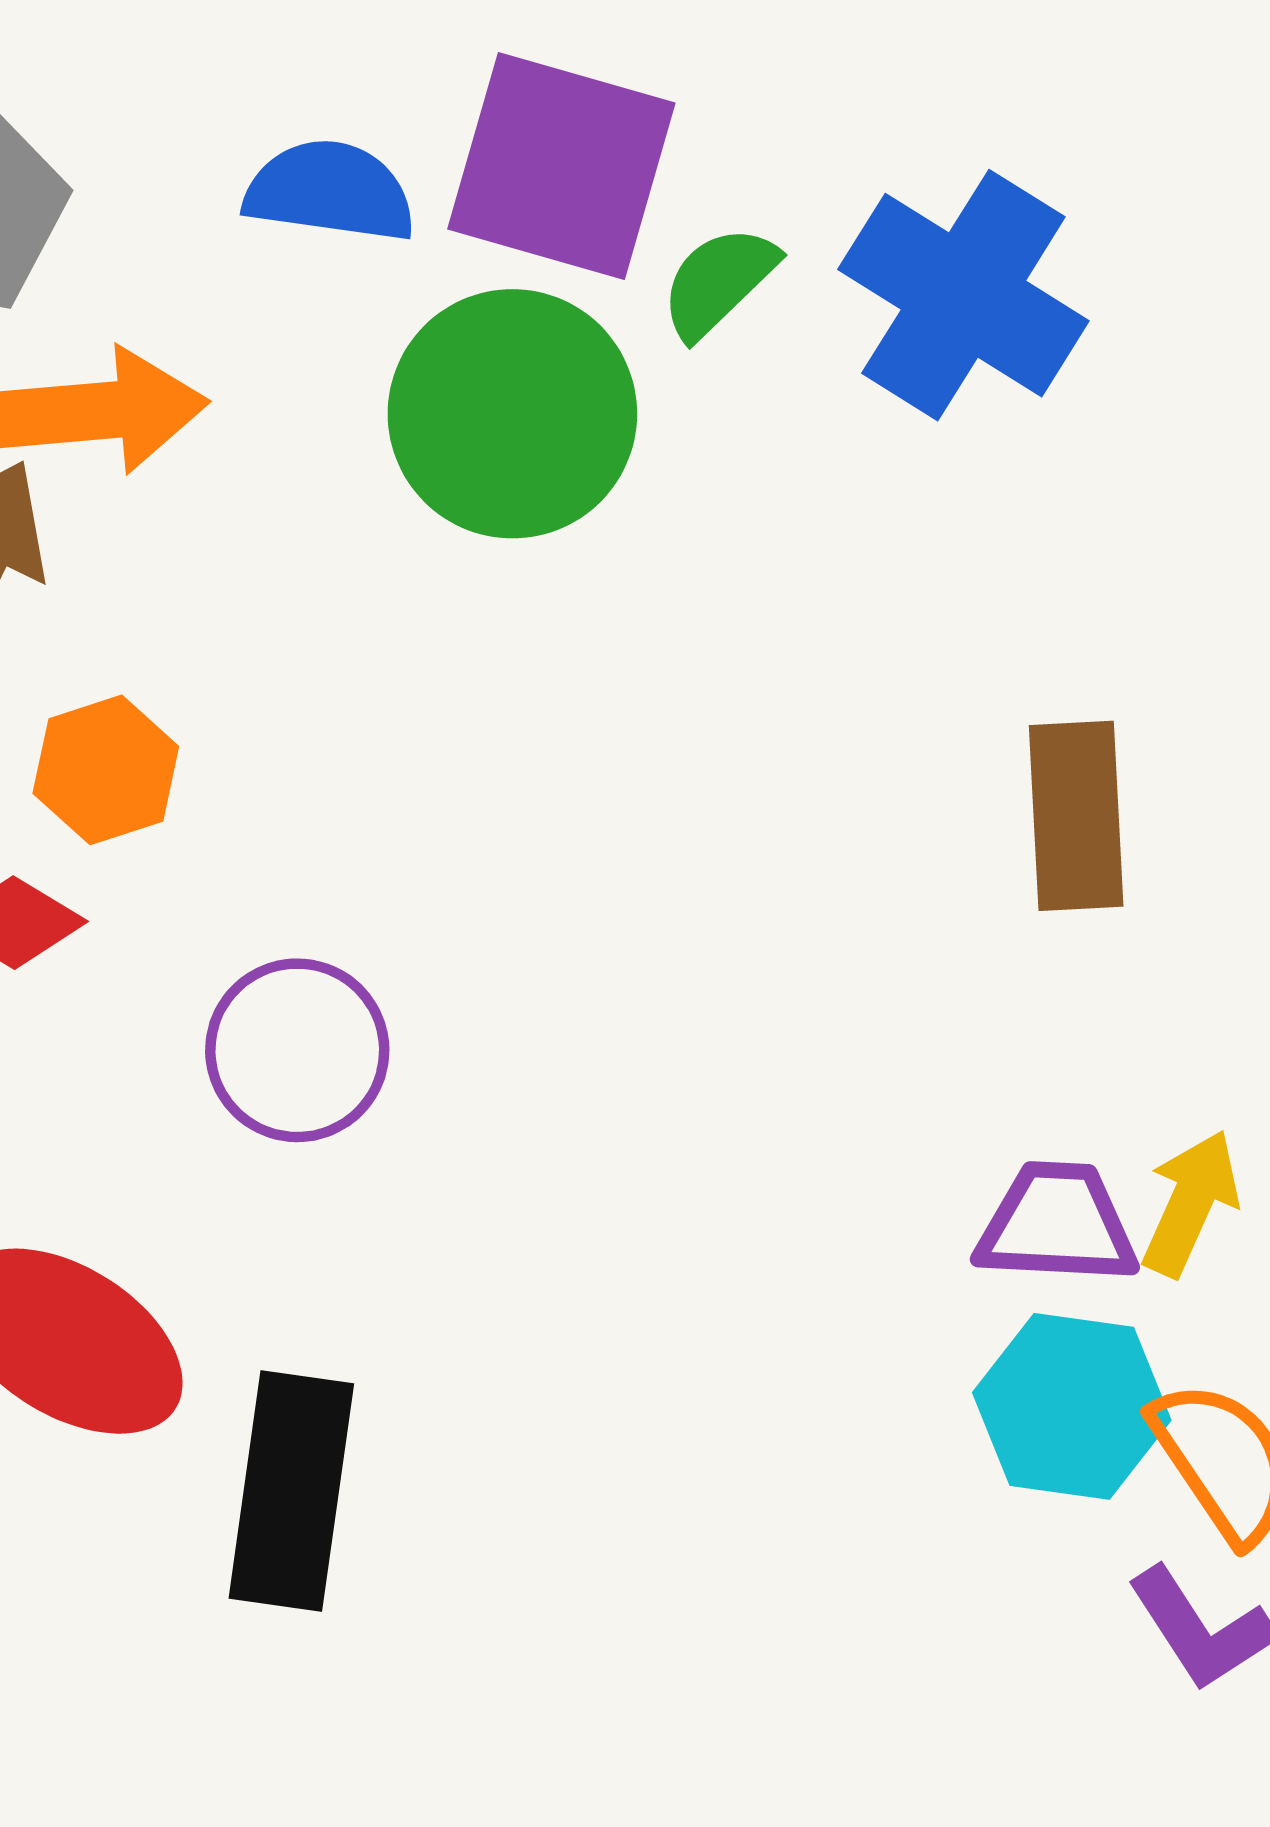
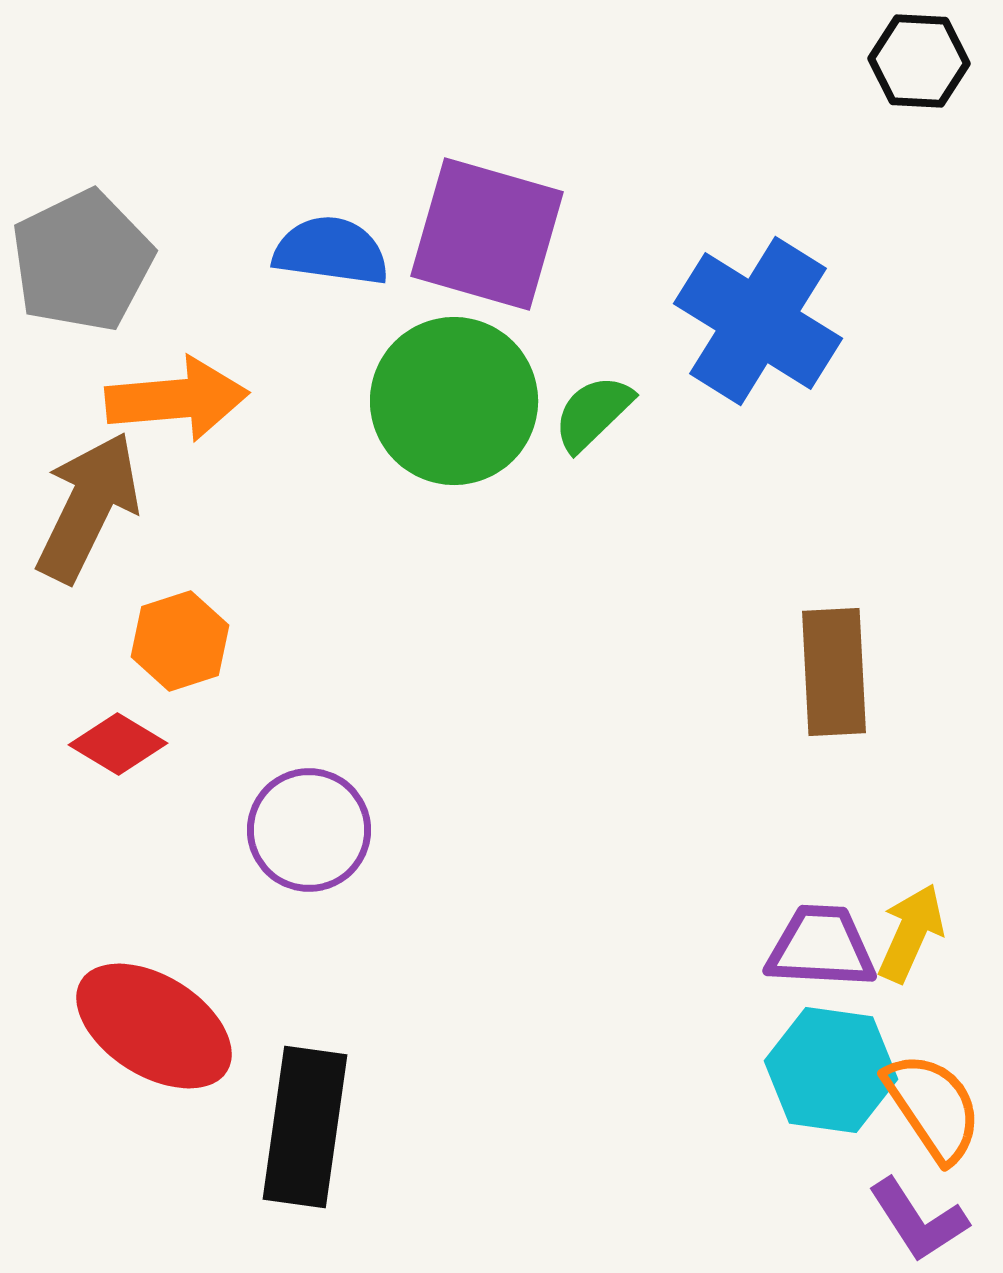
green semicircle: (719, 282) -> (593, 413), moved

